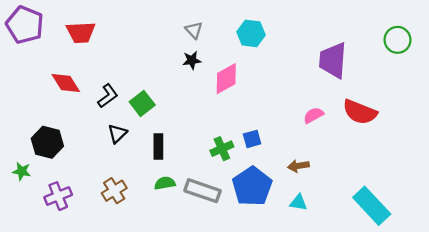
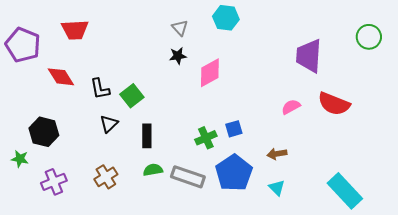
purple pentagon: (25, 25) -> (23, 45), moved
cyan hexagon: (251, 33) -> (226, 18), moved
black L-shape: (108, 96) -> (100, 89), turned 115
cyan triangle: (298, 203) -> (277, 188), turned 36

